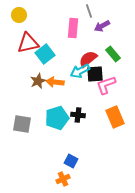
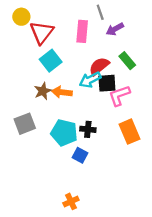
red triangle: (28, 43) -> (42, 32), moved, turned -40
cyan pentagon: (57, 118) -> (64, 133), turned 30
gray square: (22, 124) -> (25, 124), moved, turned -30
blue square: (71, 161) -> (80, 155), moved

